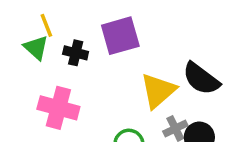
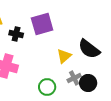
yellow triangle: (158, 91) -> (64, 56), size x0.7

